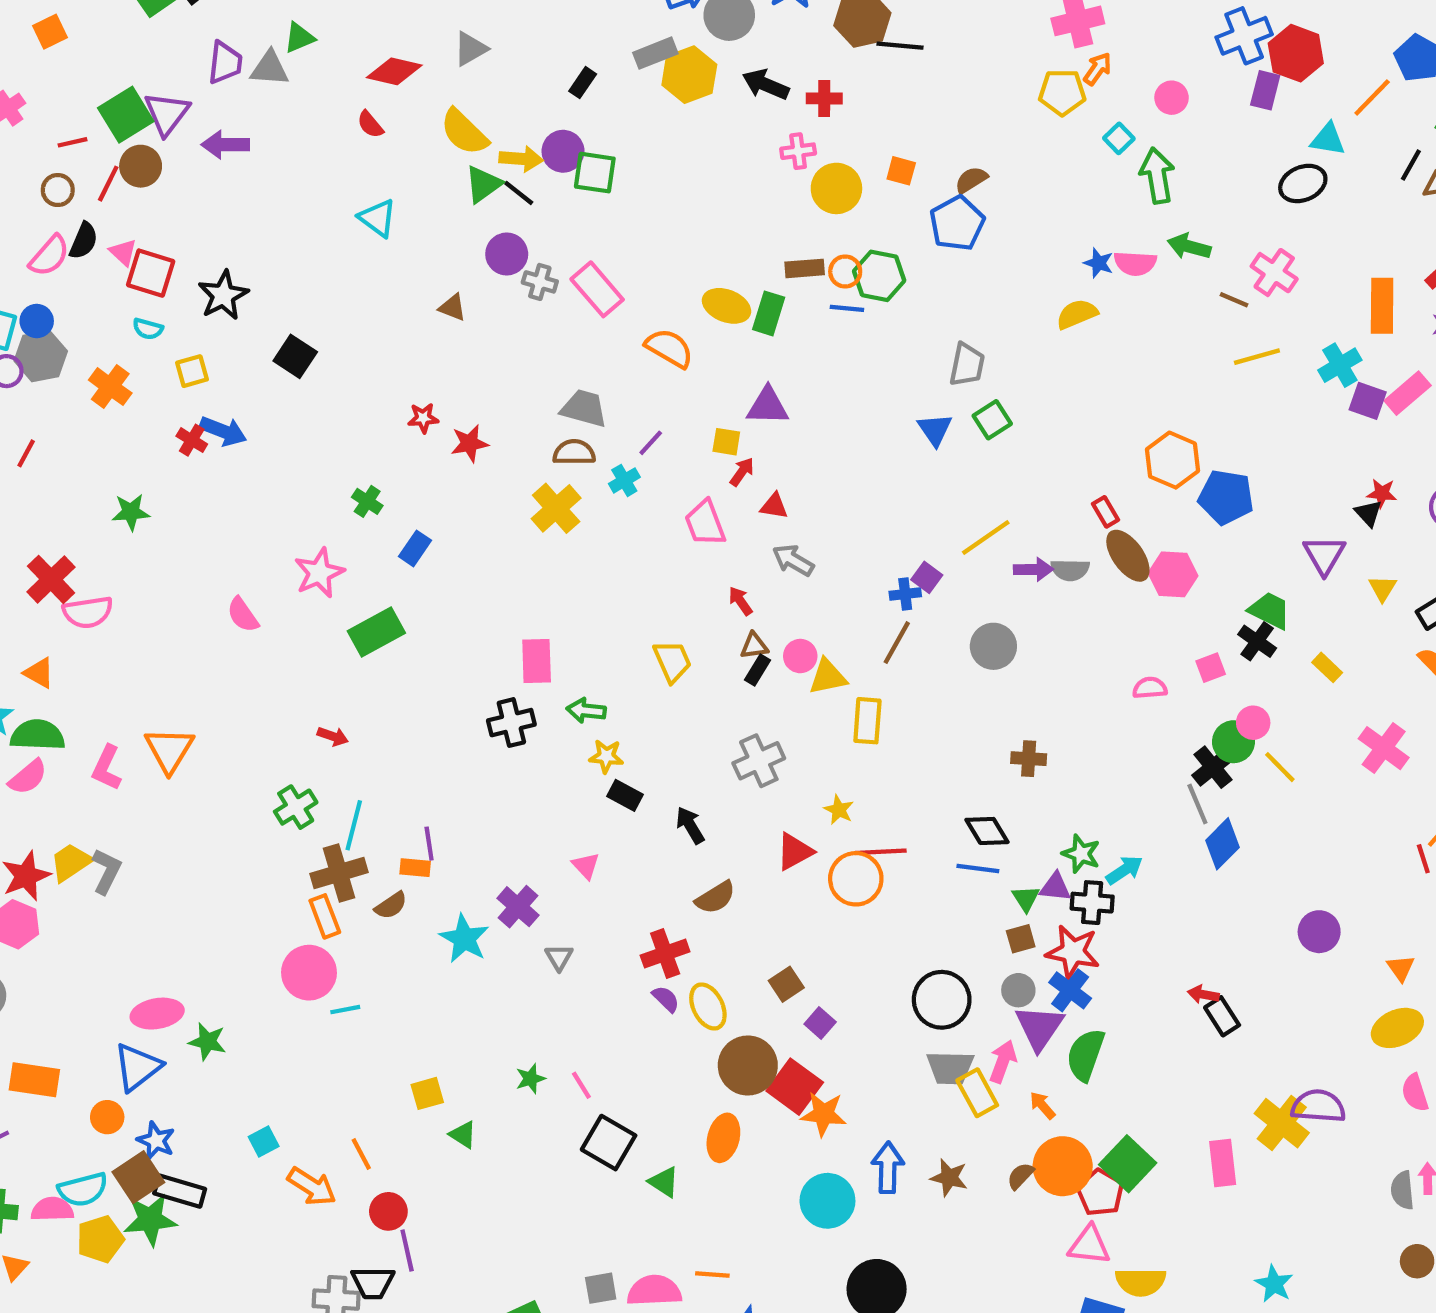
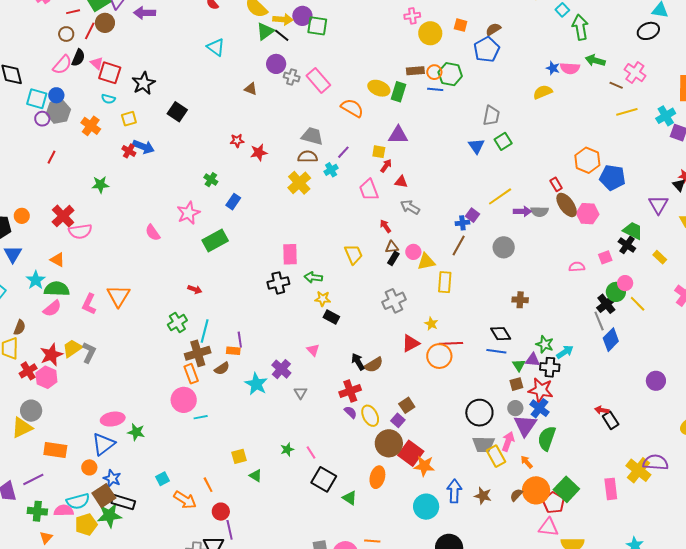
black arrow: (690, 825) -> (358, 362), moved
purple square: (820, 1023) -> (398, 420), moved

